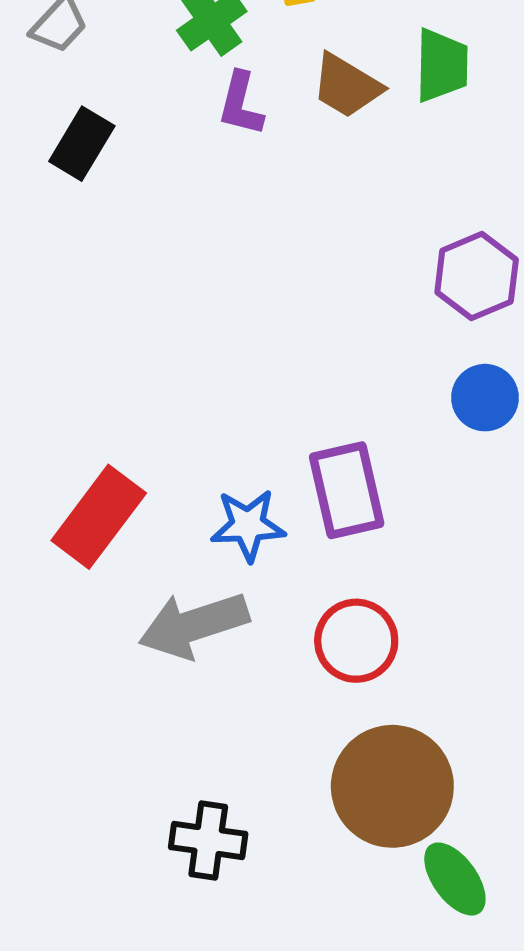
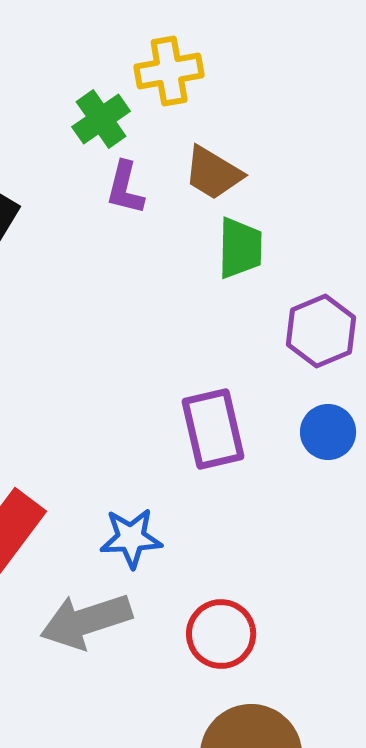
green trapezoid: (442, 65) -> (240, 248), moved
purple rectangle: (347, 490) -> (213, 429), moved

